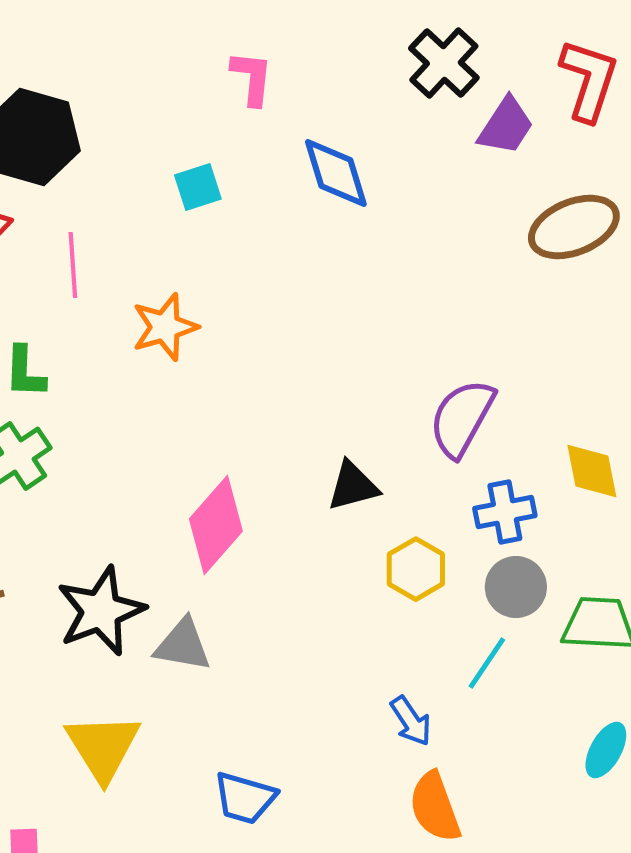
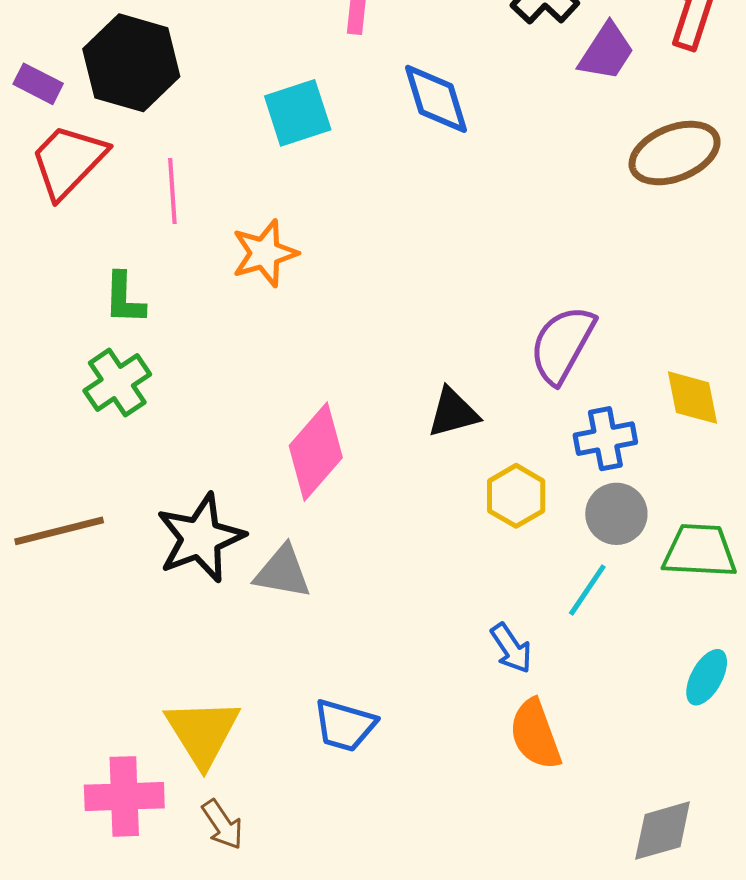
cyan square: (198, 187) -> (298, 113), size x1.4
yellow triangle: (103, 747) -> (202, 732), moved

